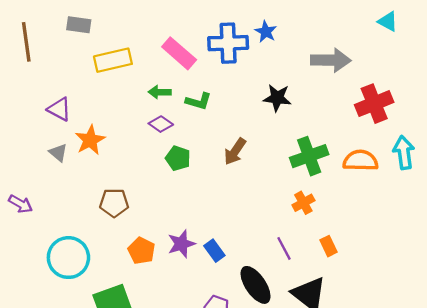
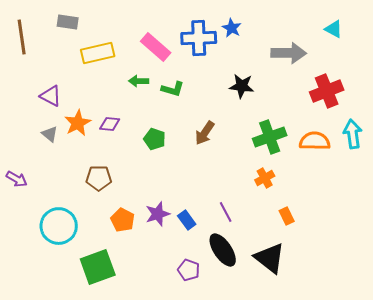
cyan triangle: (388, 21) -> (334, 29), moved
purple diamond: (161, 124) -> (110, 124), moved, turned -30
purple line: (284, 248) -> (226, 212), moved

